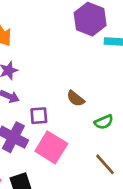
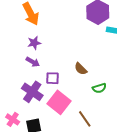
brown line: (105, 164) -> (85, 119), moved

